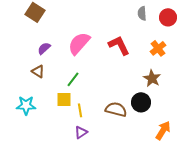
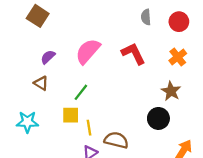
gray semicircle: (142, 13) -> (146, 17), moved
red circle: (168, 17) -> (179, 22), moved
brown semicircle: (116, 109) -> (116, 140), moved

